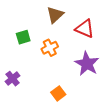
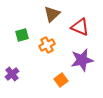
purple star: (87, 64) -> (82, 60), turned 30
orange square: (58, 93) -> (61, 80), moved

